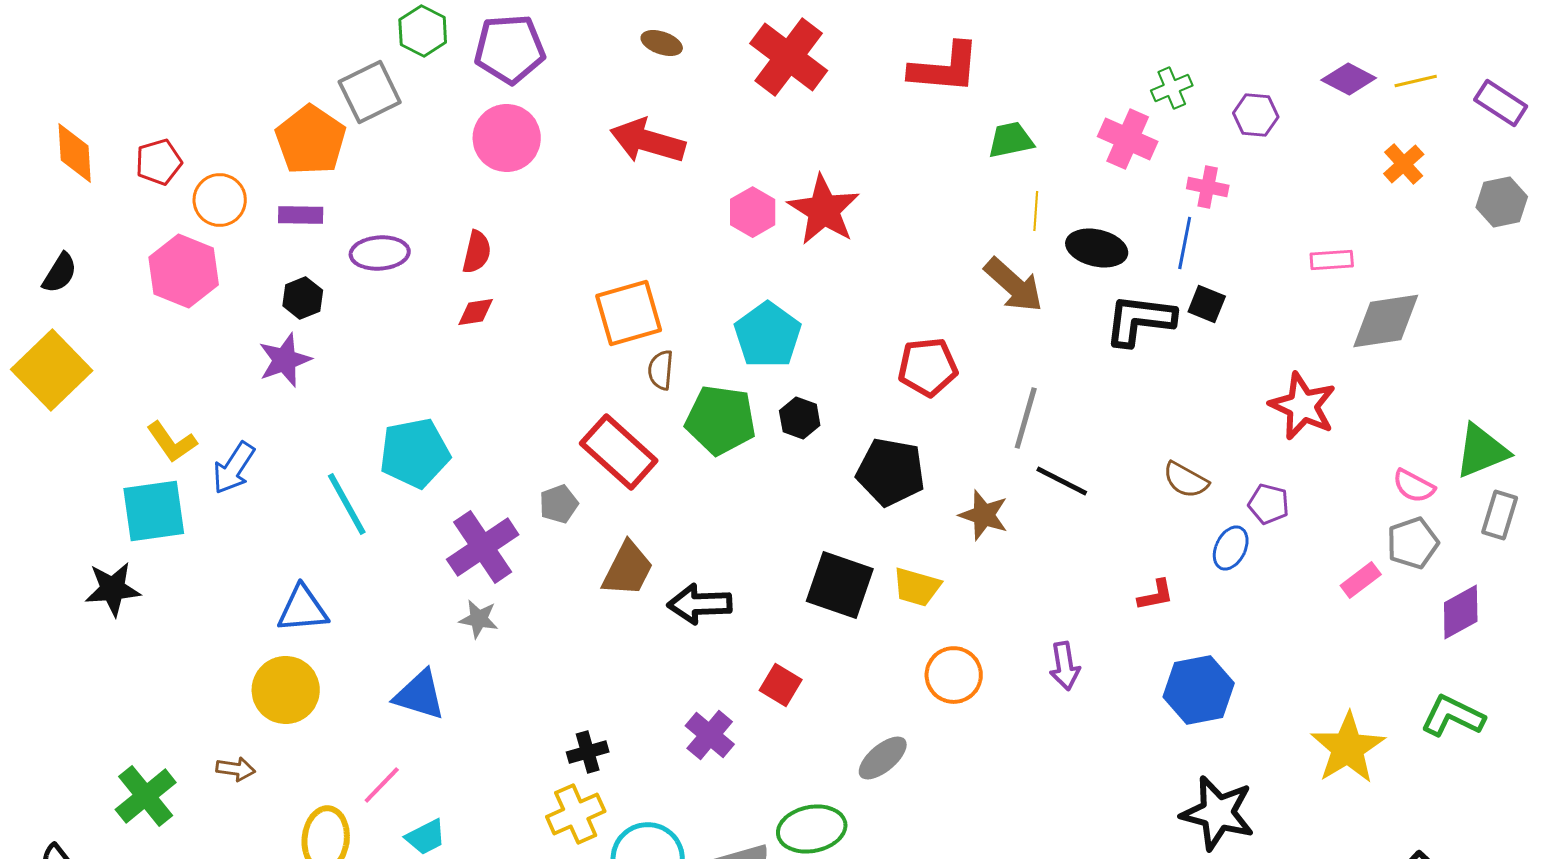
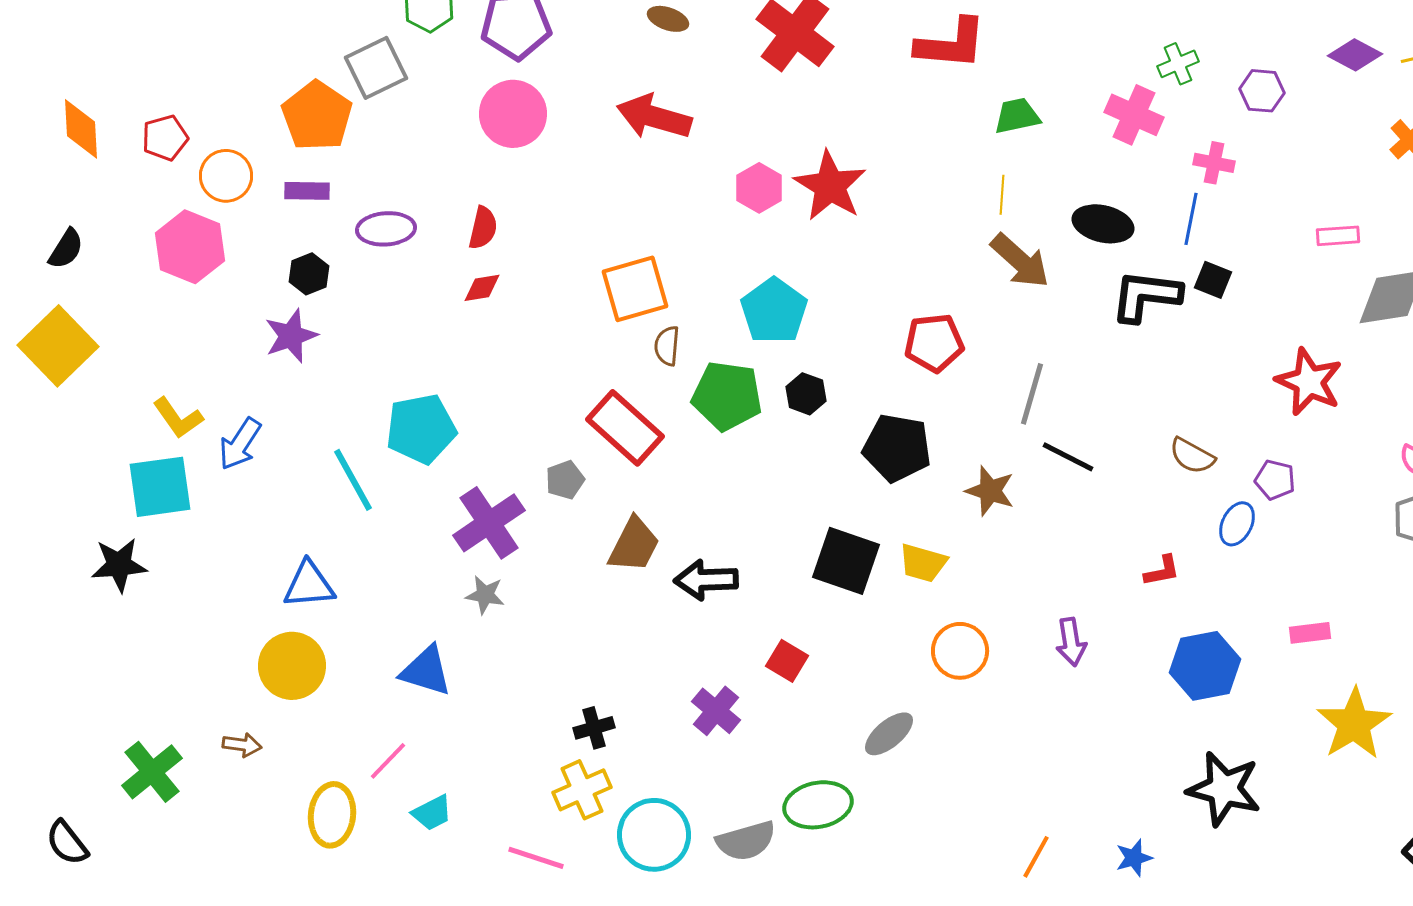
yellow line: (1036, 211) -> (1002, 195), moved
pink rectangle: (1361, 580) -> (1310, 633), moved, turned 30

